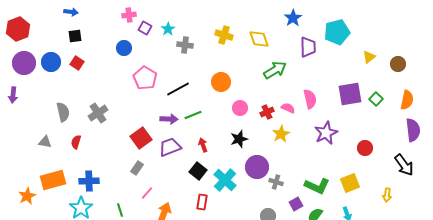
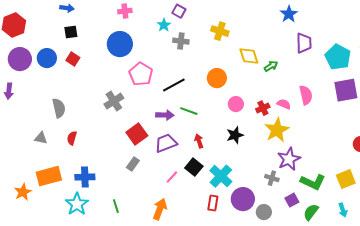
purple square: (145, 28) -> (179, 11), moved
cyan pentagon: (337, 32) -> (338, 57), moved, turned -30
yellow diamond: (259, 39) -> (249, 56), moved
blue circle: (124, 48) -> (120, 44), size x1.6
green arrow: (275, 70) -> (271, 66), size x0.6
gray cross: (98, 113) -> (114, 101), moved
green line: (193, 115) -> (189, 111), turned 42
purple star: (326, 133) -> (289, 159), moved
yellow star: (281, 134) -> (277, 130), size x1.4
purple circle: (257, 167) -> (243, 199), moved
pink line: (147, 193) -> (172, 177), moved
red rectangle: (202, 202) -> (213, 203), moved

